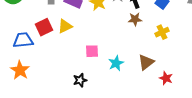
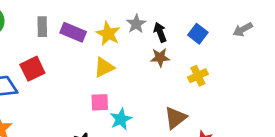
yellow triangle: (65, 26) -> (104, 67), moved
cyan star: (116, 63) -> (121, 119), moved

